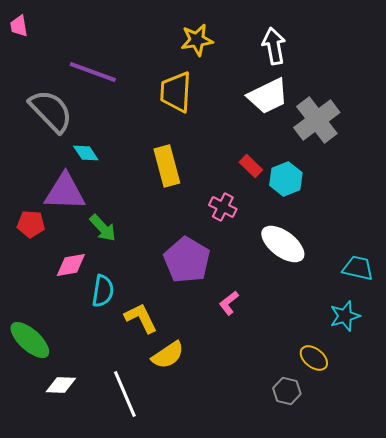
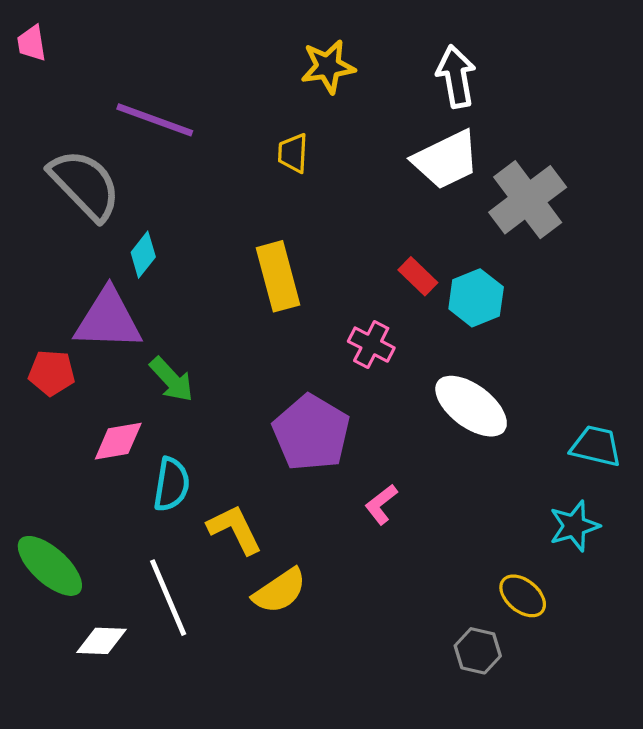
yellow trapezoid: (176, 92) -> (293, 153), size x0.6
cyan diamond: (86, 153) -> (143, 255), turned 72
white line: (125, 394) -> (168, 598), moved

